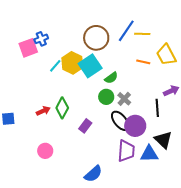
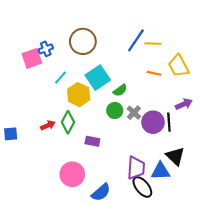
brown circle: (96, 38) -> (83, 41), moved
yellow hexagon: (72, 63) -> (79, 95), moved
black ellipse: (120, 121) -> (142, 187), moved
purple rectangle: (85, 126) -> (92, 141), turned 64
purple circle: (135, 126) -> (153, 122), moved
pink circle: (45, 151) -> (72, 174), moved, size x1.5

